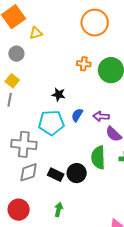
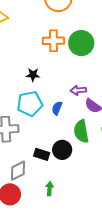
orange cross: (84, 64) -> (53, 41), size x1.5
blue semicircle: (77, 115) -> (57, 108), moved
gray diamond: (29, 172) -> (18, 171), moved

